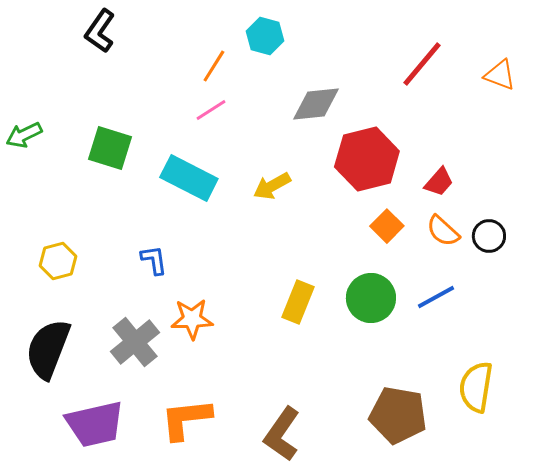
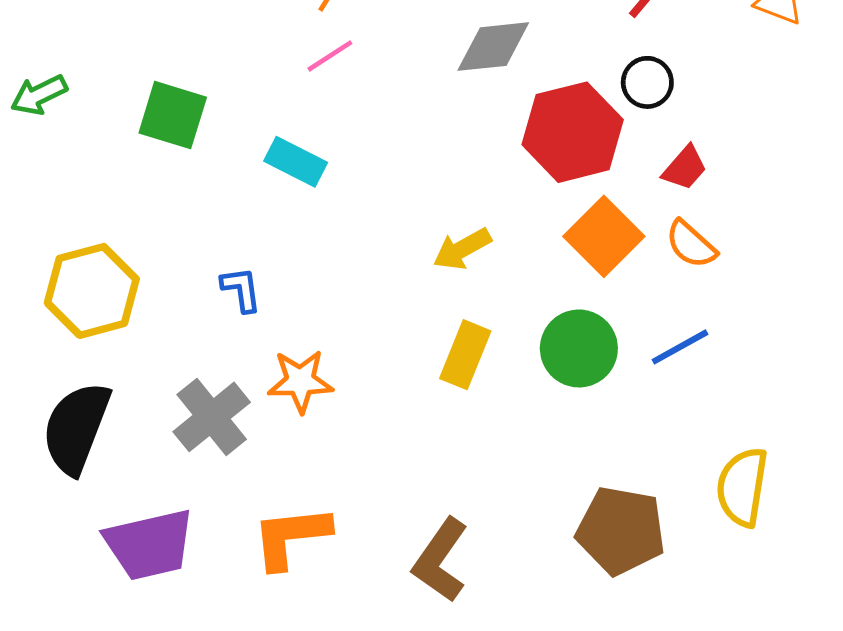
cyan rectangle: (189, 178) -> (296, 162), size x0.7
yellow arrow: (272, 186) -> (462, 249), moved
orange square: (387, 226) -> (604, 236), size x1.5
black circle: (489, 236) -> (647, 82), moved
yellow hexagon: (58, 261) -> (92, 291), size x1.6

